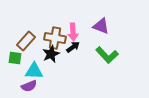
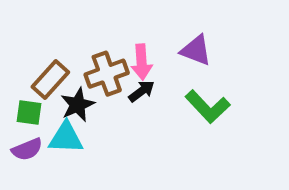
brown cross: (55, 38) -> (107, 74), turned -30
black star: (51, 54) -> (78, 105), moved
purple semicircle: (29, 86) -> (27, 149), moved

